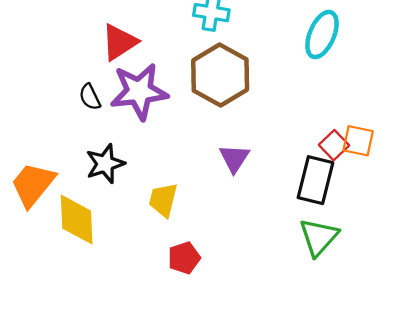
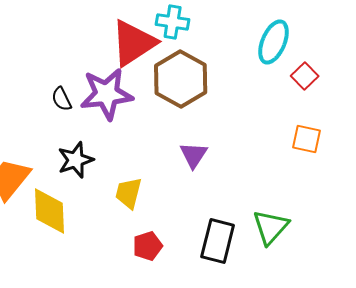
red triangle: (119, 42) -> (134, 43), moved, size x1.4
red square: (334, 145) -> (305, 76), moved
black rectangle: (315, 180) -> (218, 241), moved

